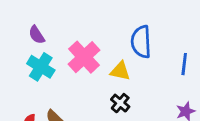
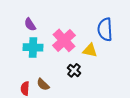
cyan cross: (41, 67) -> (33, 47), turned -30
black cross: (120, 103) -> (74, 70), moved

